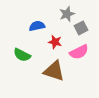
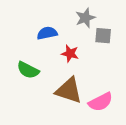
gray square: (81, 28) -> (103, 36), turned 32
pink semicircle: (79, 52) -> (101, 102), moved

